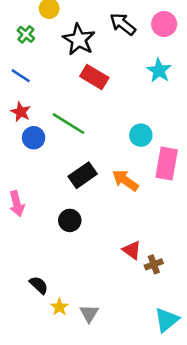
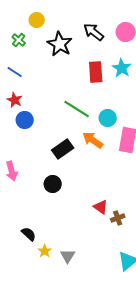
red rectangle: (94, 77) -> (96, 72), moved, turned 55
green line: (68, 124) -> (77, 109), moved
orange arrow: (125, 180) -> (93, 140), moved

